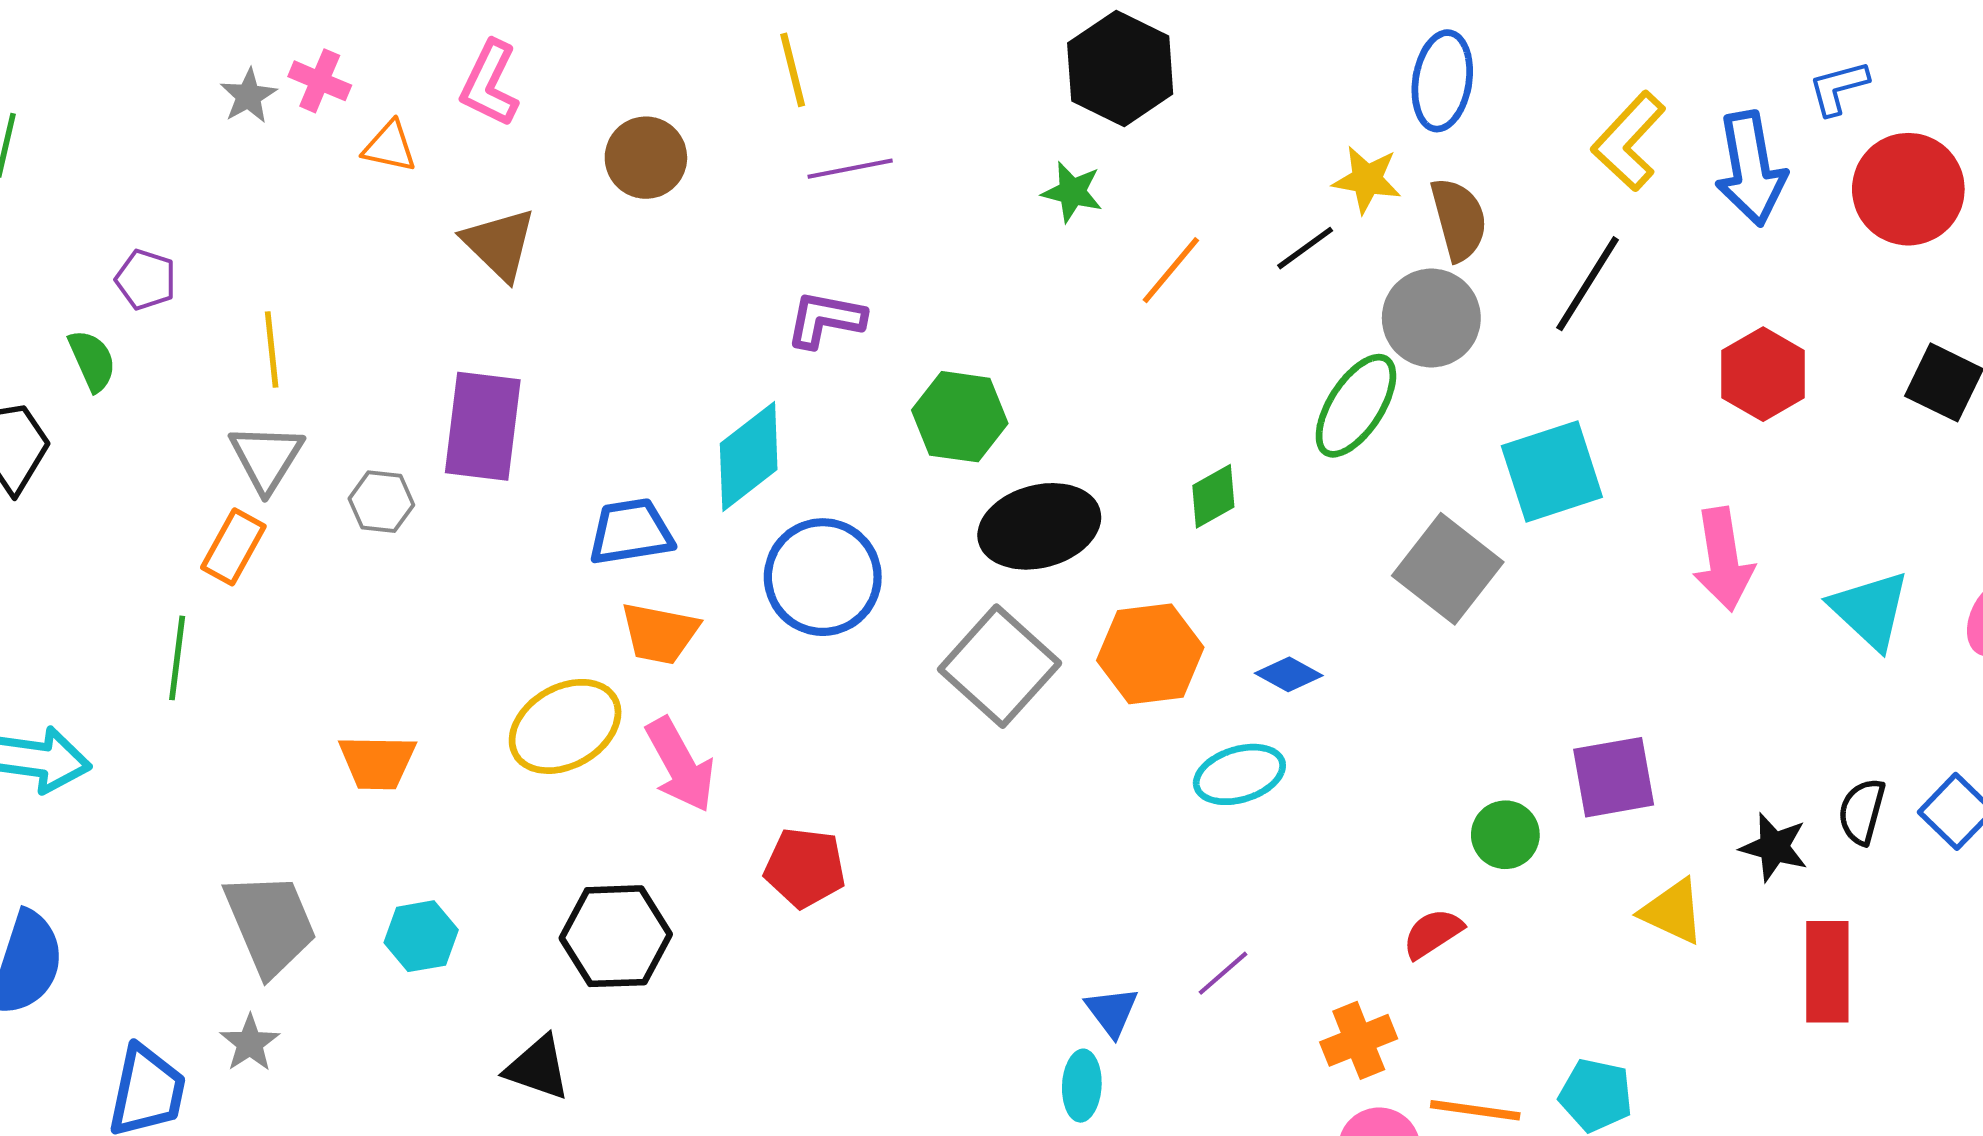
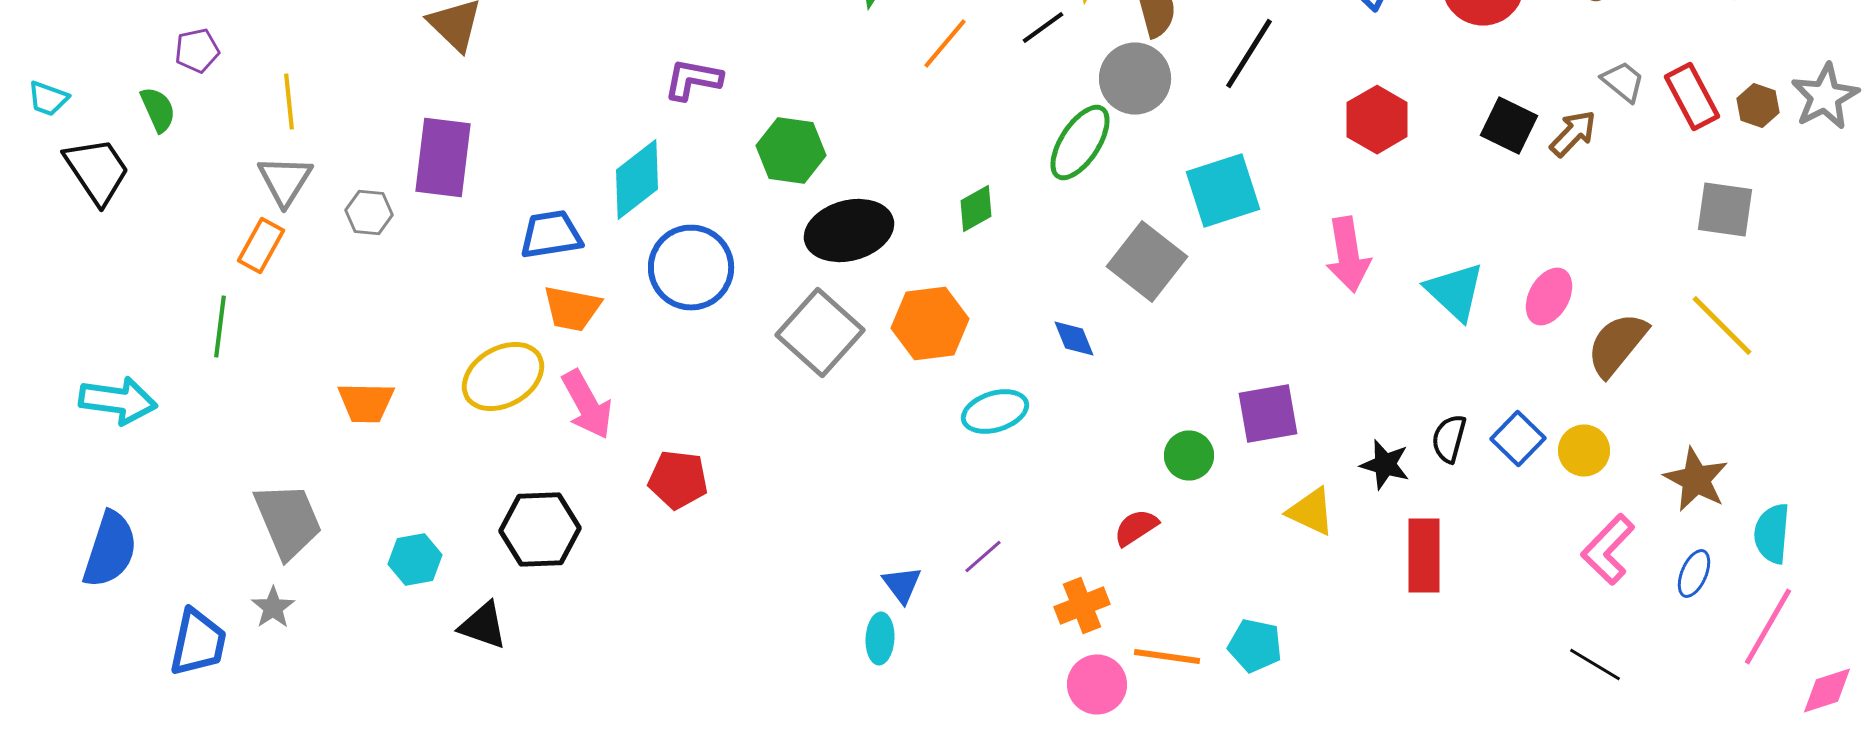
purple pentagon: (146, 280) -> (197, 50), turned -30
blue diamond: (1289, 674) -> (1074, 338), moved, turned 39
cyan hexagon: (421, 936) -> (415, 560), moved

